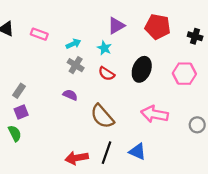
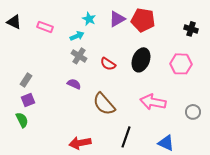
red pentagon: (158, 27) -> (143, 20), moved
cyan star: (104, 48) -> (89, 19), moved
blue triangle: (137, 152) -> (166, 143), moved
black line: (106, 153) -> (126, 137), moved

